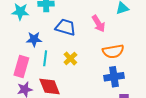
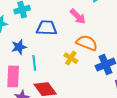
orange semicircle: (113, 51) -> (87, 43), moved, turned -135
yellow cross: (70, 58) -> (71, 58), moved

